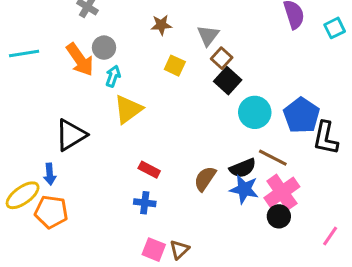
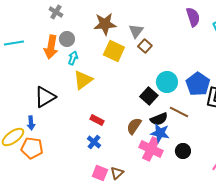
brown star: (161, 25) -> (105, 24), size x1.6
orange arrow: (80, 60) -> (51, 47), turned 45
yellow square: (175, 66) -> (114, 51), size x1.5
black square: (228, 81) -> (149, 96), moved
pink cross: (282, 192) -> (151, 149), moved, turned -30
blue cross: (145, 203) -> (94, 142), turned 32

